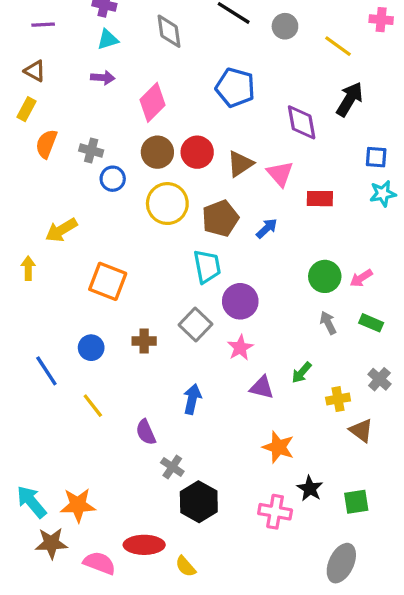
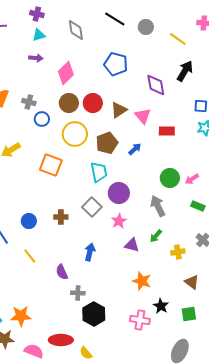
orange square: (108, 281) -> (51, 165), moved
gray arrow: (328, 323) -> (158, 206), moved, size x1.5
brown triangle: (361, 431) -> (192, 282), moved
gray cross: (172, 467) -> (78, 293), turned -32

